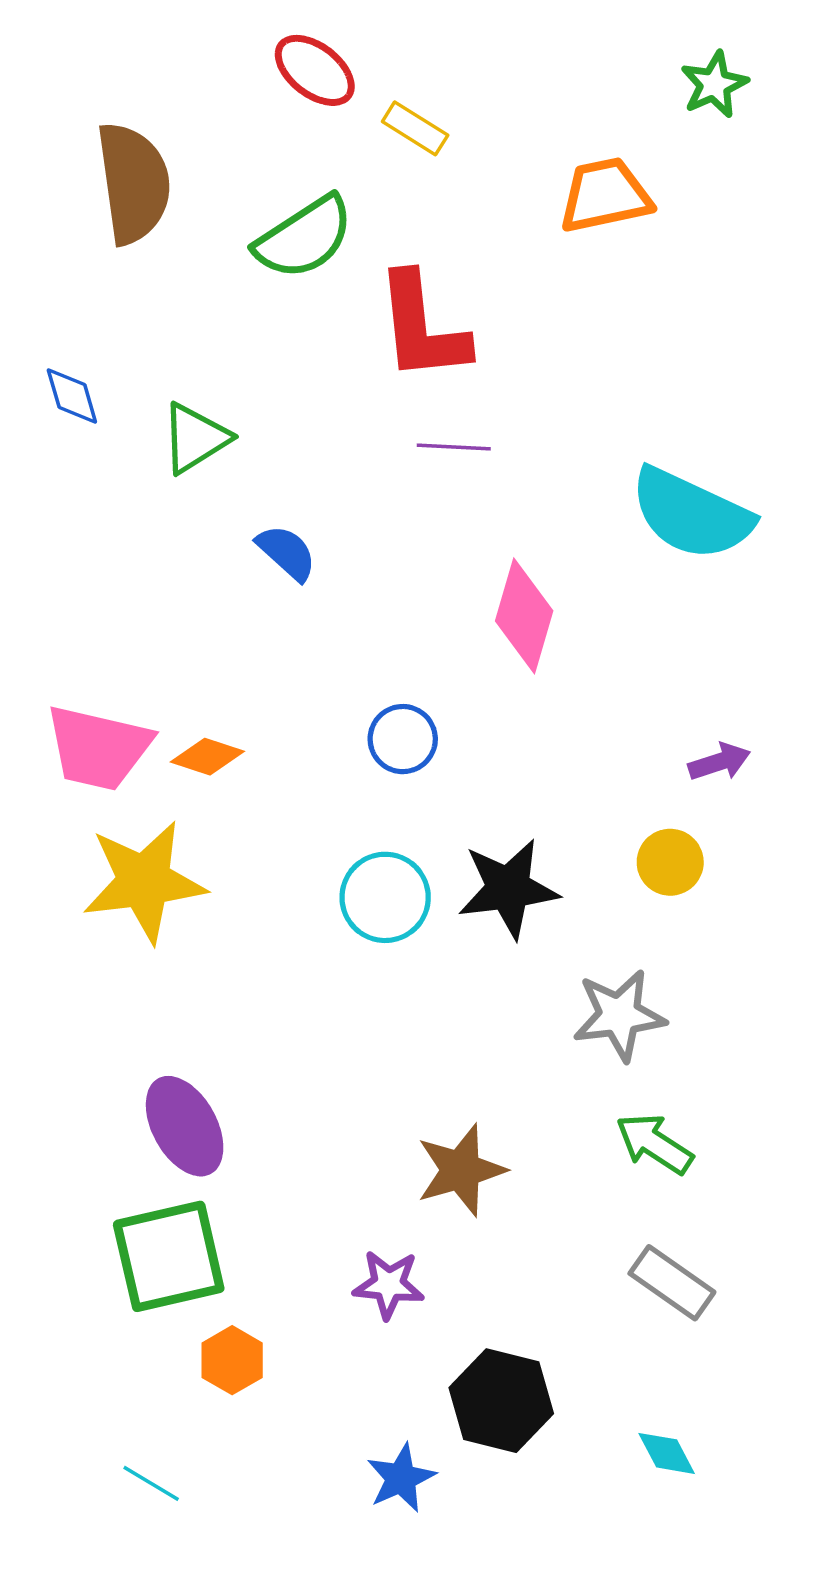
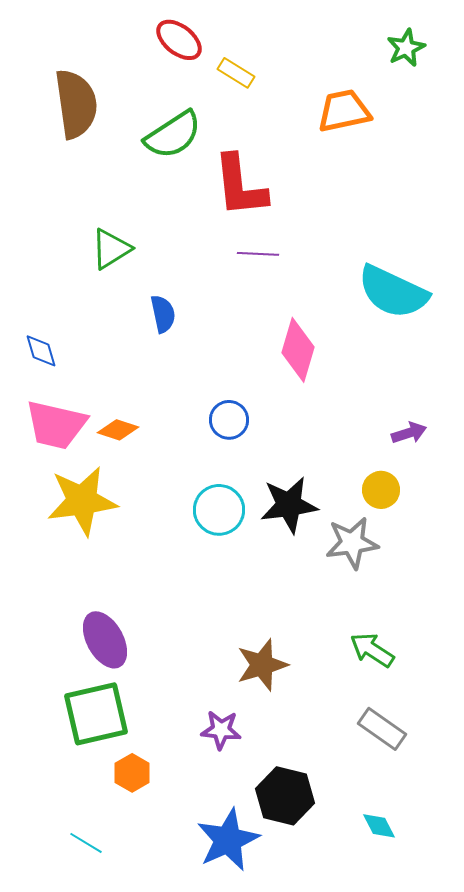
blue diamond: (72, 396) -> (41, 351), moved
blue semicircle: (287, 553) -> (163, 314), turned 36
gray star: (619, 1015) -> (352, 543), moved
blue star: (401, 1478) -> (228, 840), size x1.6

